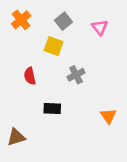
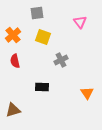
orange cross: (21, 20) -> (13, 35), moved
gray square: (64, 21) -> (37, 13), moved, turned 32
red semicircle: (30, 76) -> (15, 61), moved

